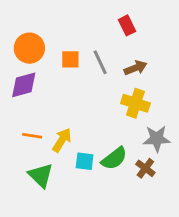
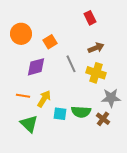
orange square: (70, 59) -> (50, 42), turned -32
gray line: (100, 62) -> (71, 64), moved
purple diamond: (24, 85) -> (36, 67), moved
green semicircle: (114, 158) -> (81, 112), turned 42

